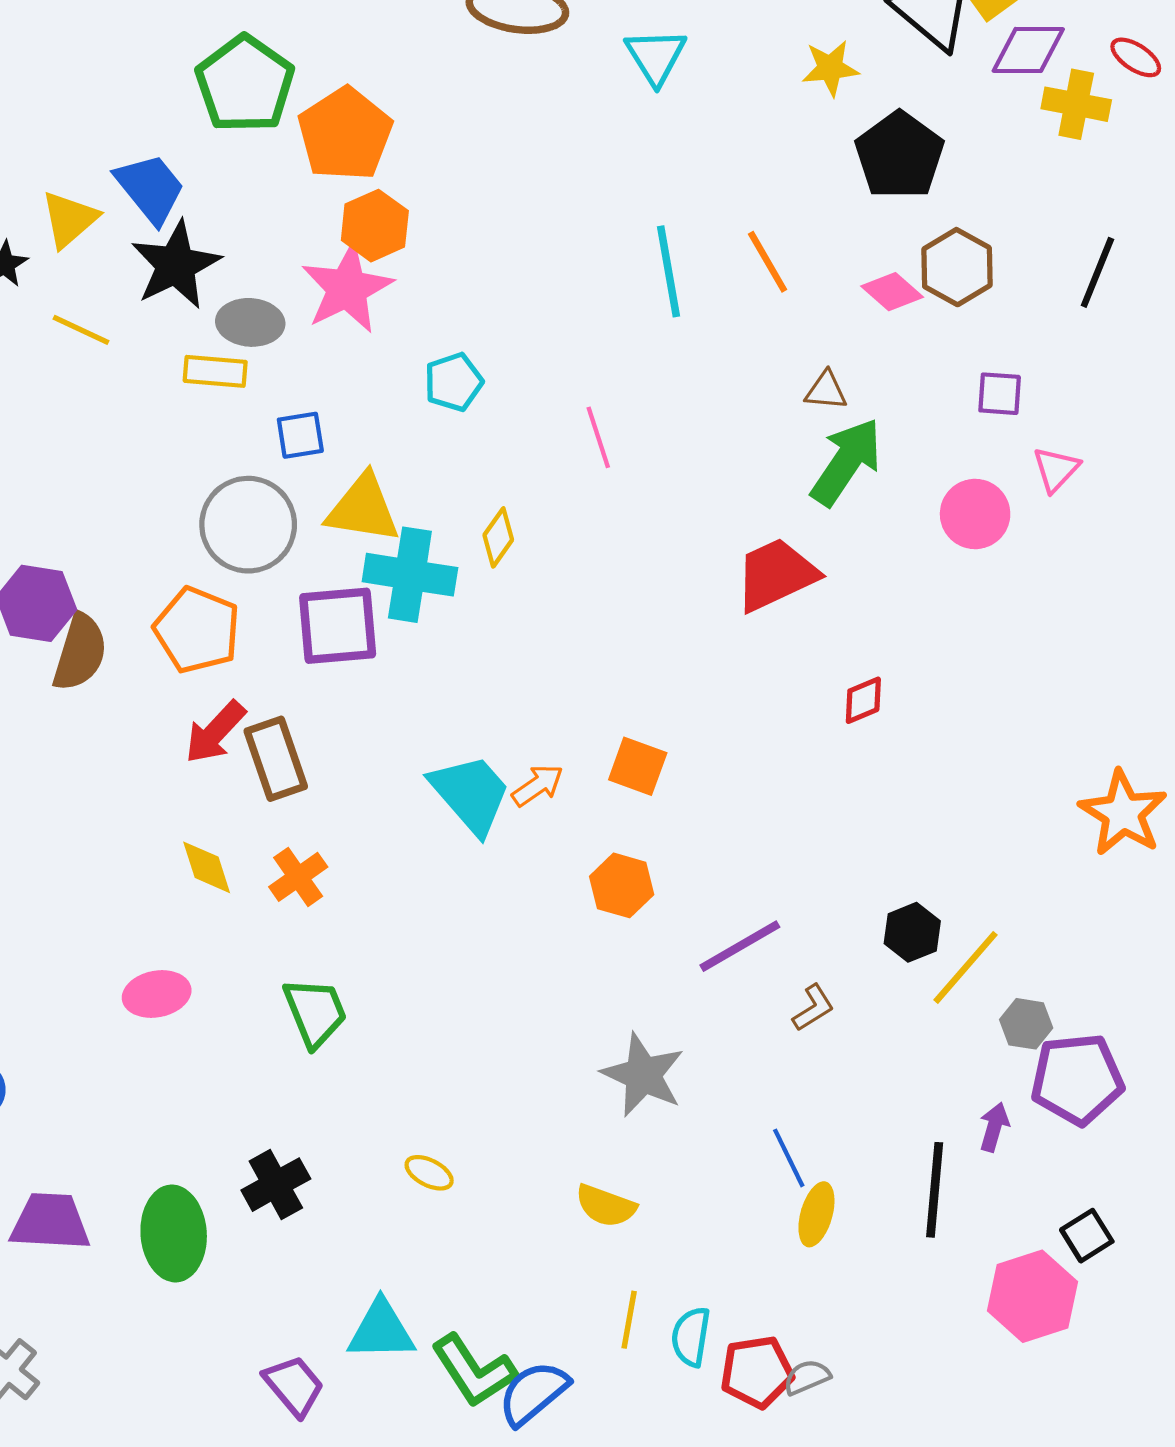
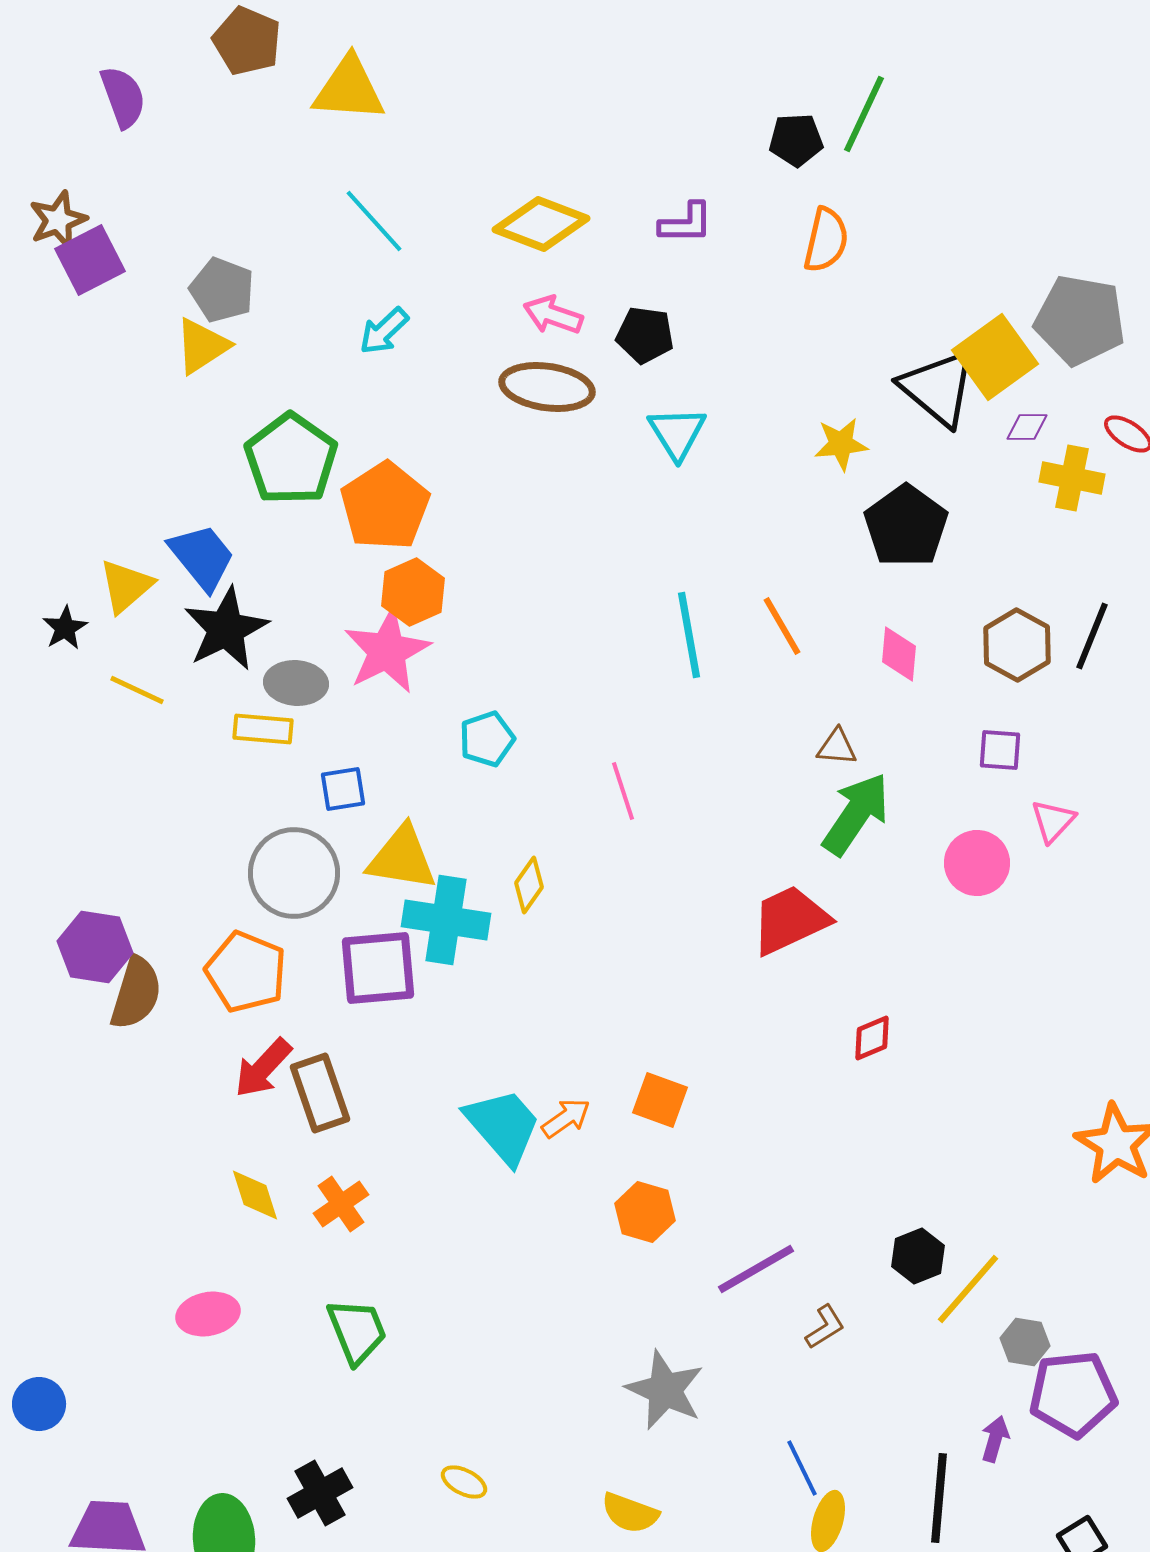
purple diamond: (1028, 50) -> (1027, 427), size x0.6
brown hexagon: (957, 267) -> (1017, 645), moved
pink diamond: (892, 292) -> (899, 654), turned 54

